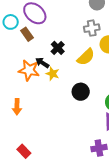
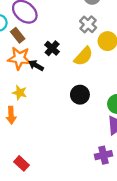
gray cross: (92, 28) -> (88, 24), turned -35
orange star: (29, 70) -> (19, 58), moved
yellow star: (53, 74) -> (20, 93), moved

